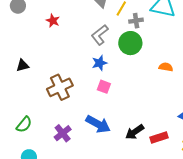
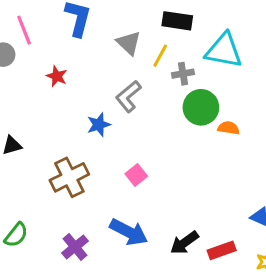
green circle: (130, 43) -> (201, 107), moved
blue star: (99, 63) -> (99, 125), moved
orange semicircle: (166, 67) -> (228, 128), moved
pink square: (104, 87) -> (136, 175), turned 32

